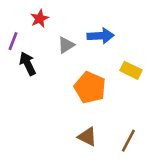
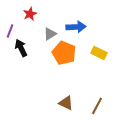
orange pentagon: (90, 88) -> (64, 53), moved

